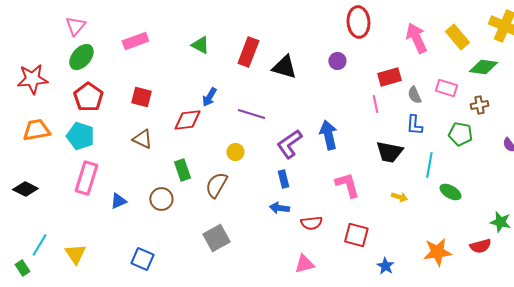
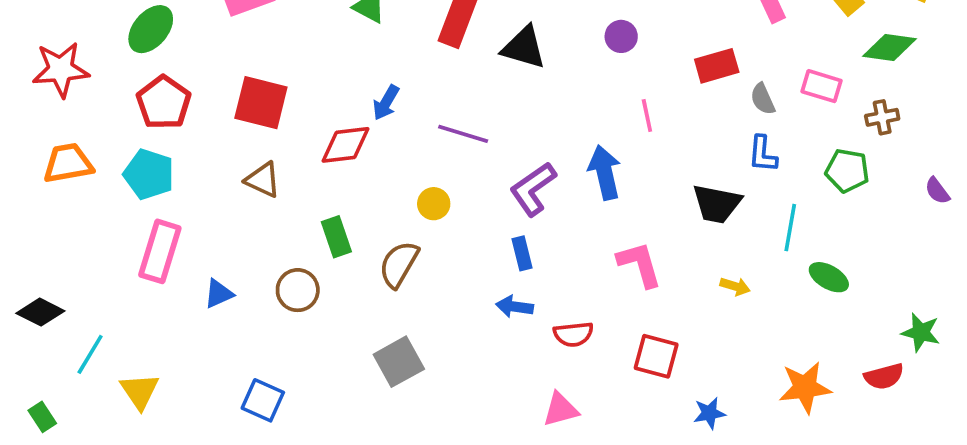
red square: (141, 97) -> (261, 103), size x1.4
pink line: (375, 104) -> (647, 115), moved
black diamond: (25, 189) -> (40, 312), moved
cyan line: (39, 245) -> (90, 354), moved
blue star: (385, 266) -> (709, 413), turned 30

